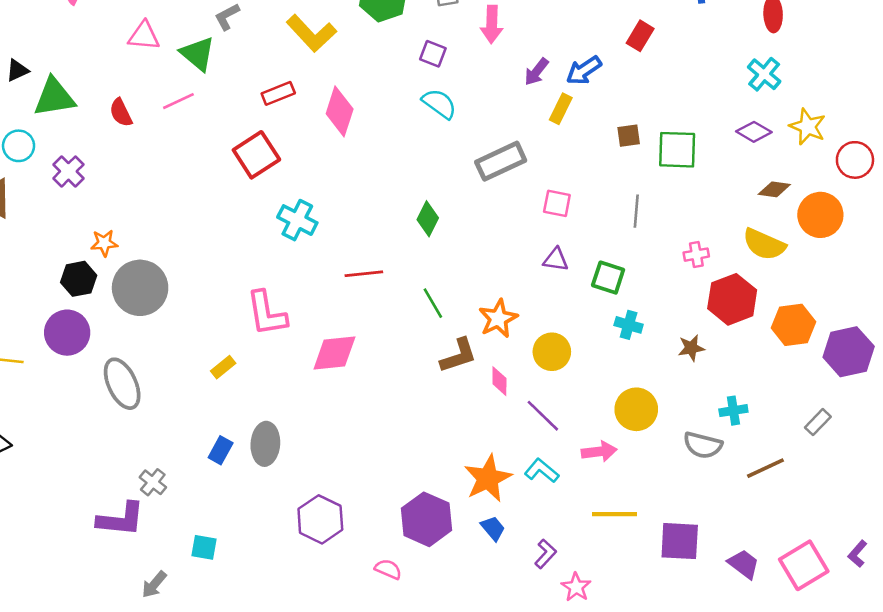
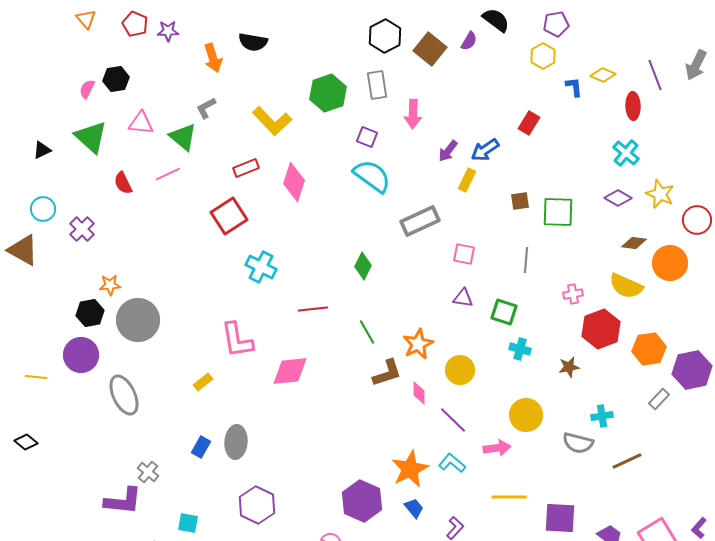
green triangle: (54, 97) -> (91, 137), moved, turned 51
cyan semicircle: (439, 104) -> (372, 176), size x1.4
gray rectangle: (818, 422) -> (659, 399), moved
purple hexagon: (320, 519) -> (257, 505), moved

